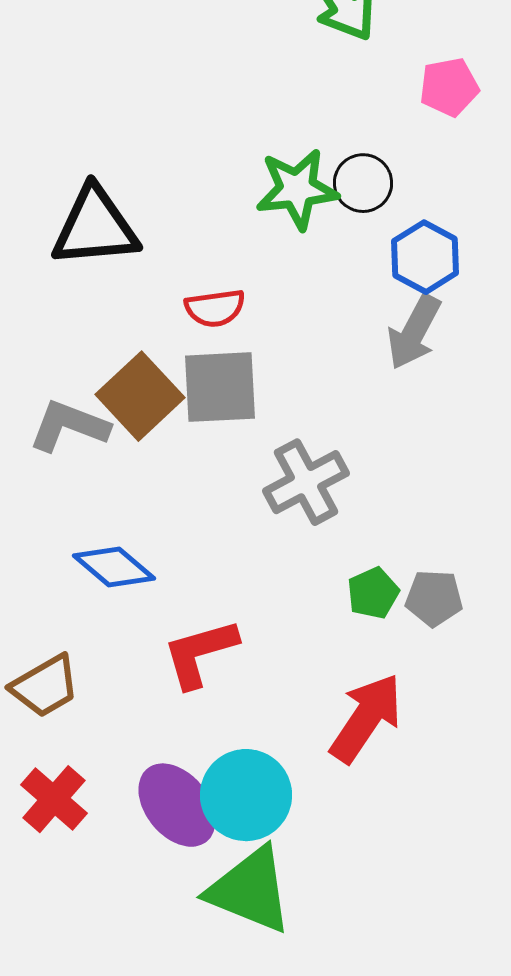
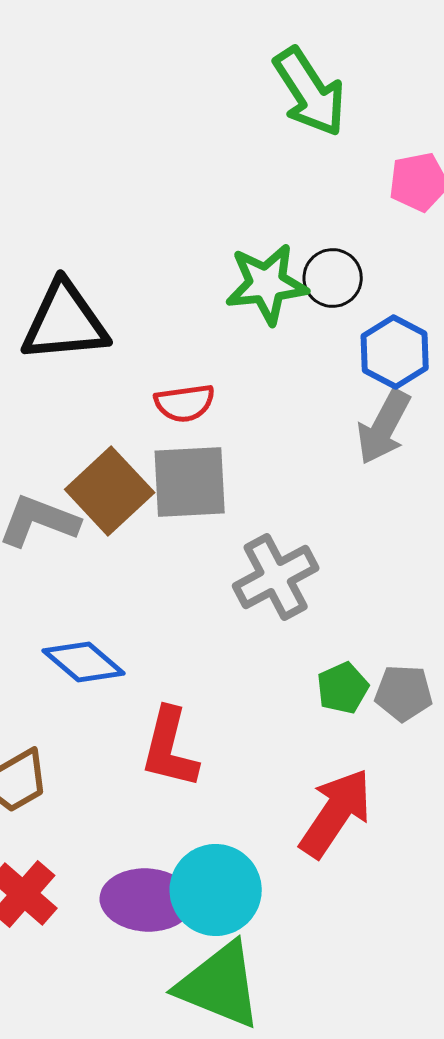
red L-shape: (200, 653) -> (170, 748), turned -60
purple ellipse: (177, 805) -> (147, 900), turned -48

